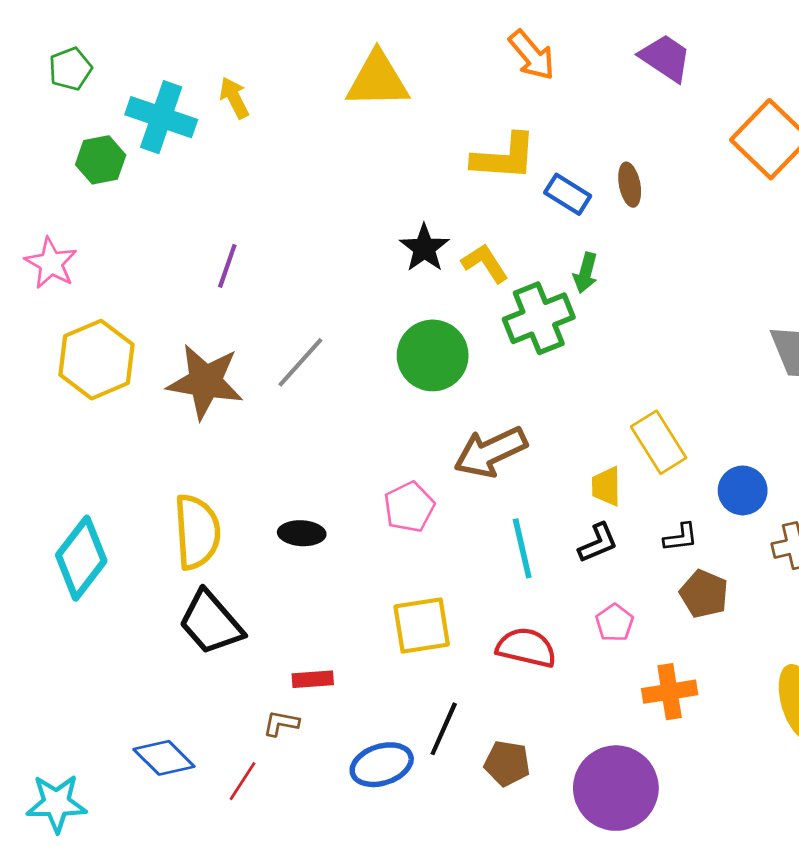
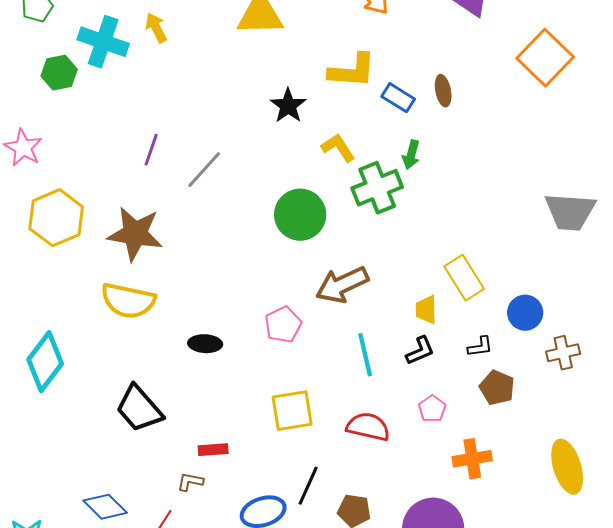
black star: (424, 248) -> (288, 106), moved
gray line: (300, 362) -> (204, 170), moved
yellow semicircle: (197, 532) -> (128, 301), moved, turned 106

